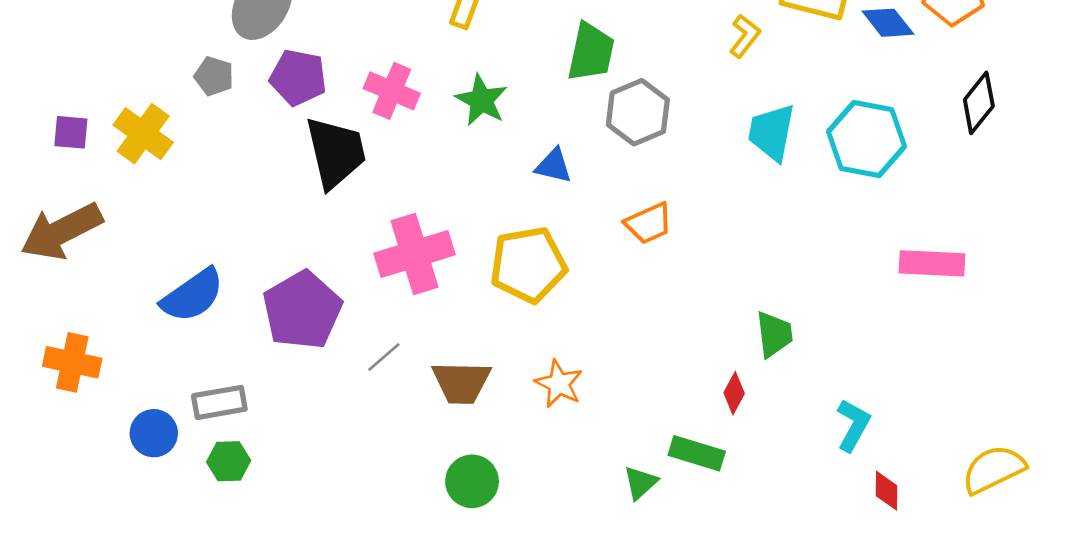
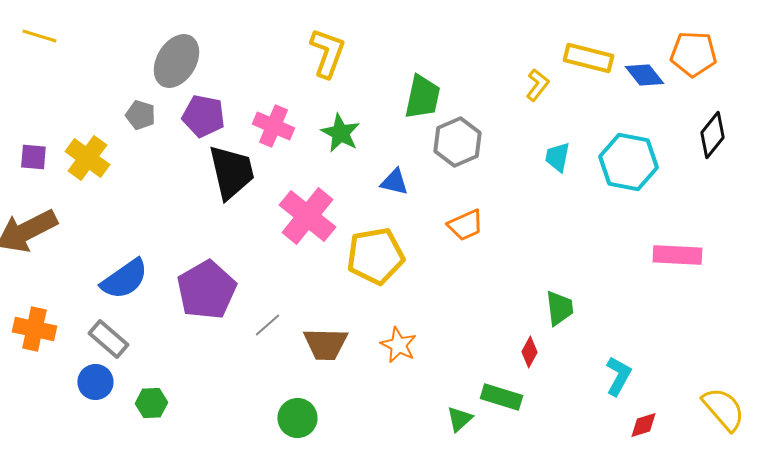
cyan trapezoid: (772, 132) -> (557, 157), size x0.7
pink cross: (415, 254) -> (307, 216), moved, turned -34
gray rectangle: (219, 402) -> (108, 339), moved, turned 51
yellow semicircle: (994, 469) -> (723, 409), turned 75
green circle: (472, 481) -> (297, 418), moved
red diamond: (887, 491) -> (643, 425), turned 72

